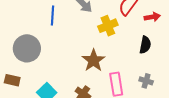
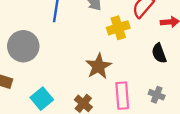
black semicircle: (145, 45) -> (159, 53), turned 144

